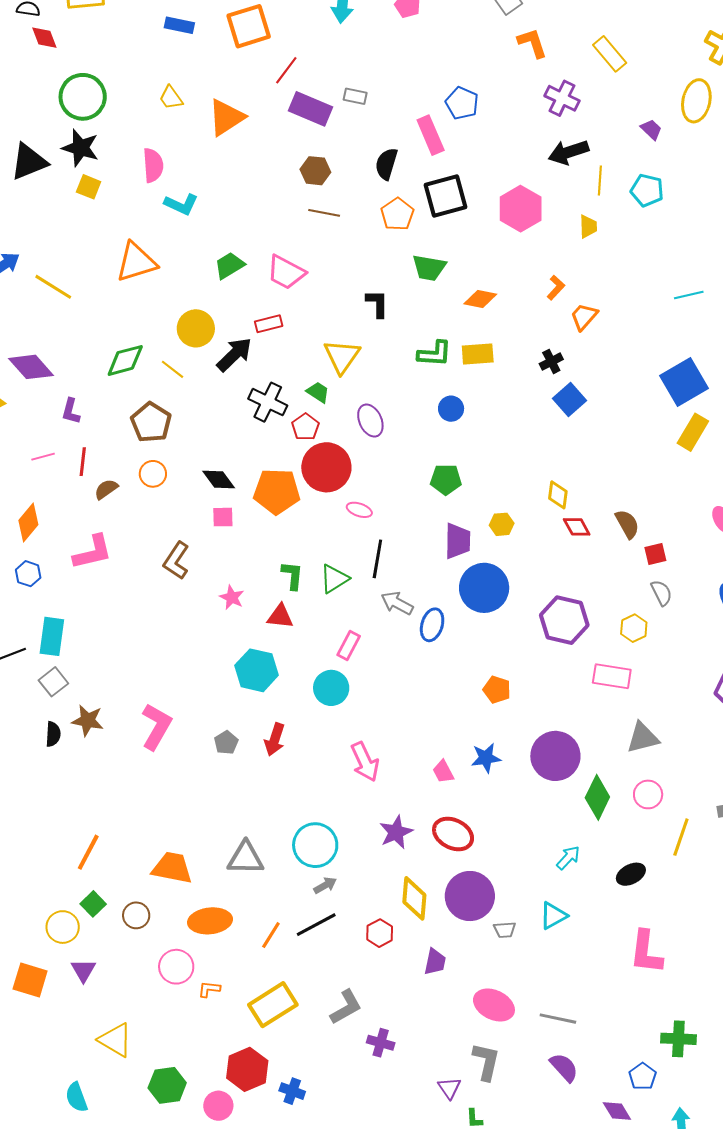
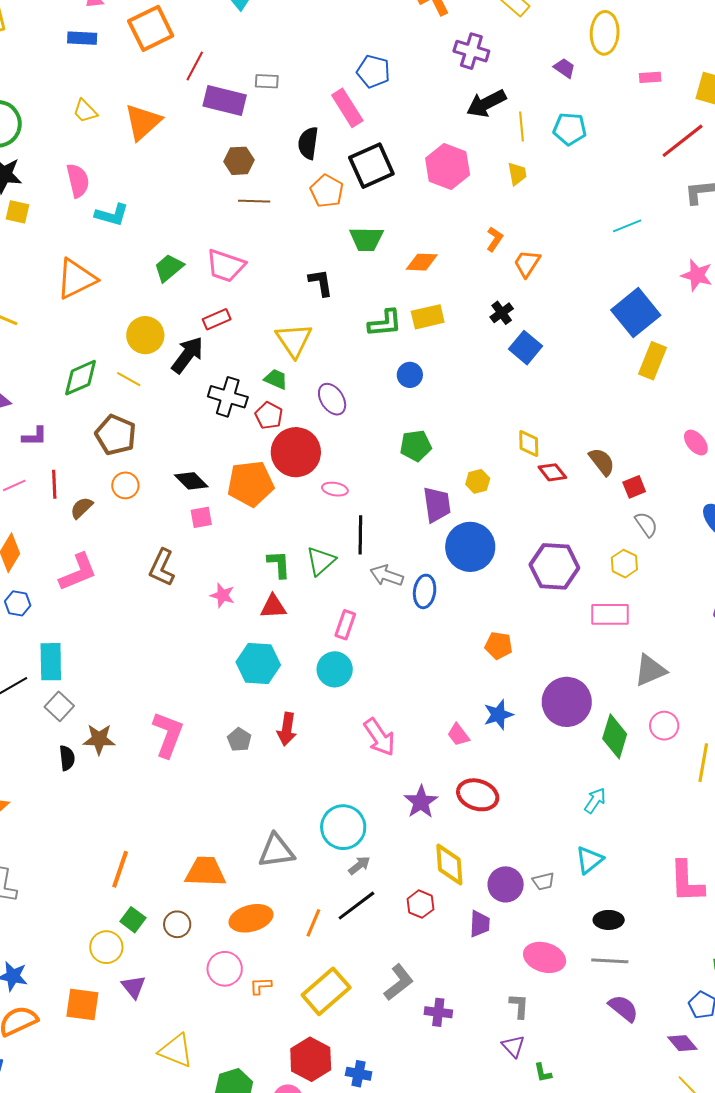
purple L-shape: (71, 411) -> (35, 436), turned -96
black ellipse: (631, 874) -> (609, 920), moved, turned 36
purple circle: (470, 896) -> (506, 884), moved, size x0.7
gray L-shape: (486, 1062) -> (519, 1006), moved, size x0.7

